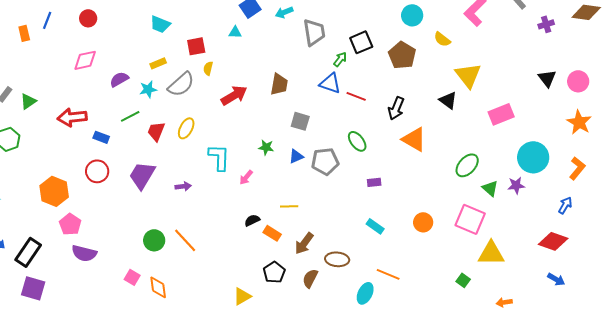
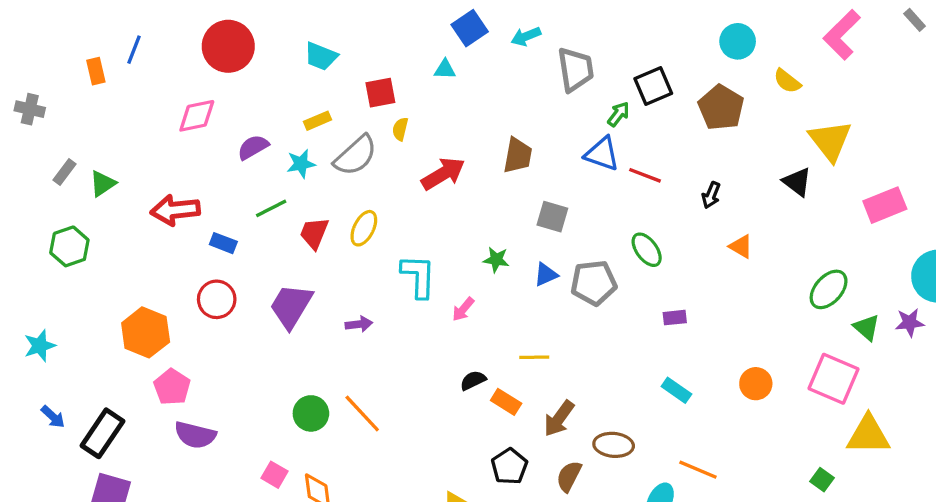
red circle: (88, 18) -> (228, 46), moved, size x1.8
black arrow: (396, 108) -> (711, 195), size x0.7
orange triangle: (414, 139) -> (741, 246), size x0.6

